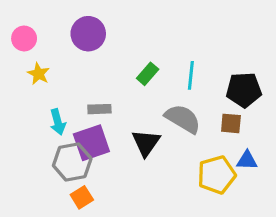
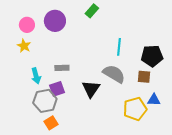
pink circle: (24, 38) -> (27, 25), moved
green rectangle: (148, 74) -> (92, 11), moved
purple square: (91, 143) -> (57, 89), size x0.7

